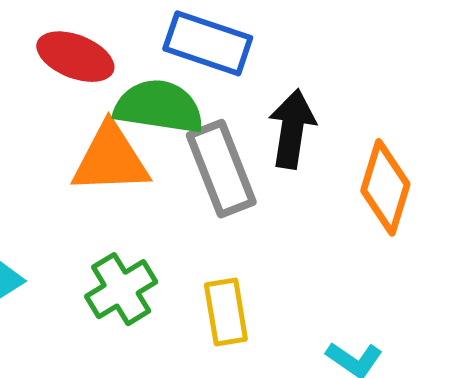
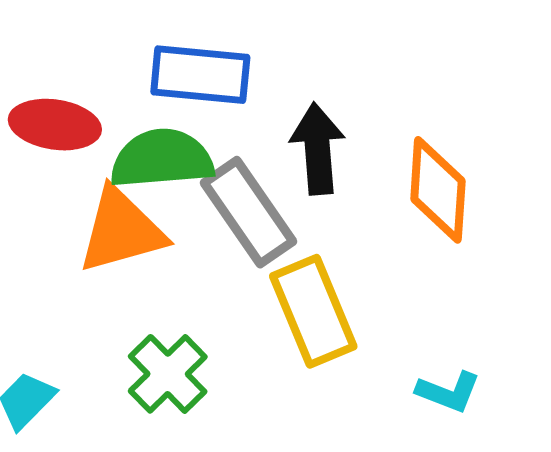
yellow rectangle: (226, 312) -> (313, 311), moved, size x1.4

